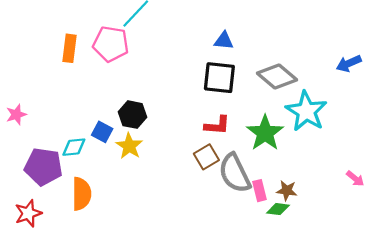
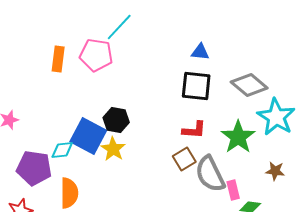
blue square: (102, 132) -> (88, 136), size x1.8
brown star: (287, 191) -> (275, 171), moved

